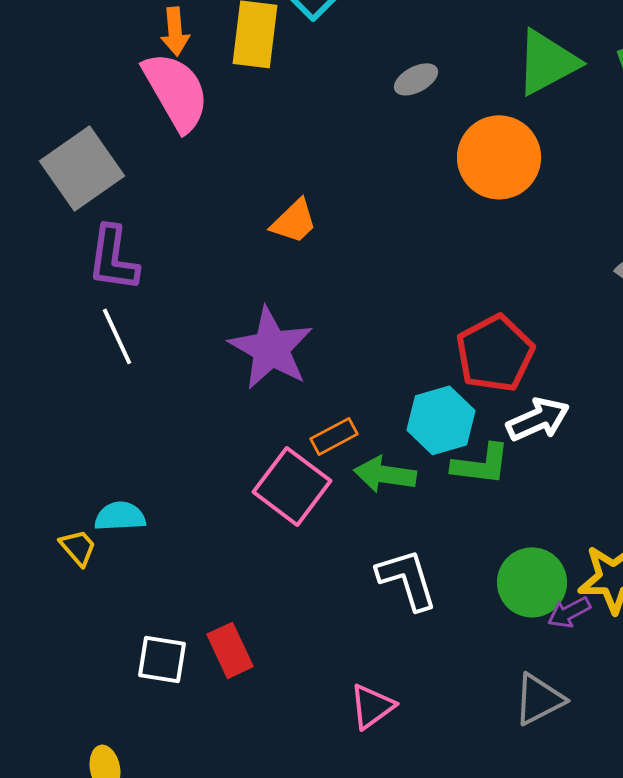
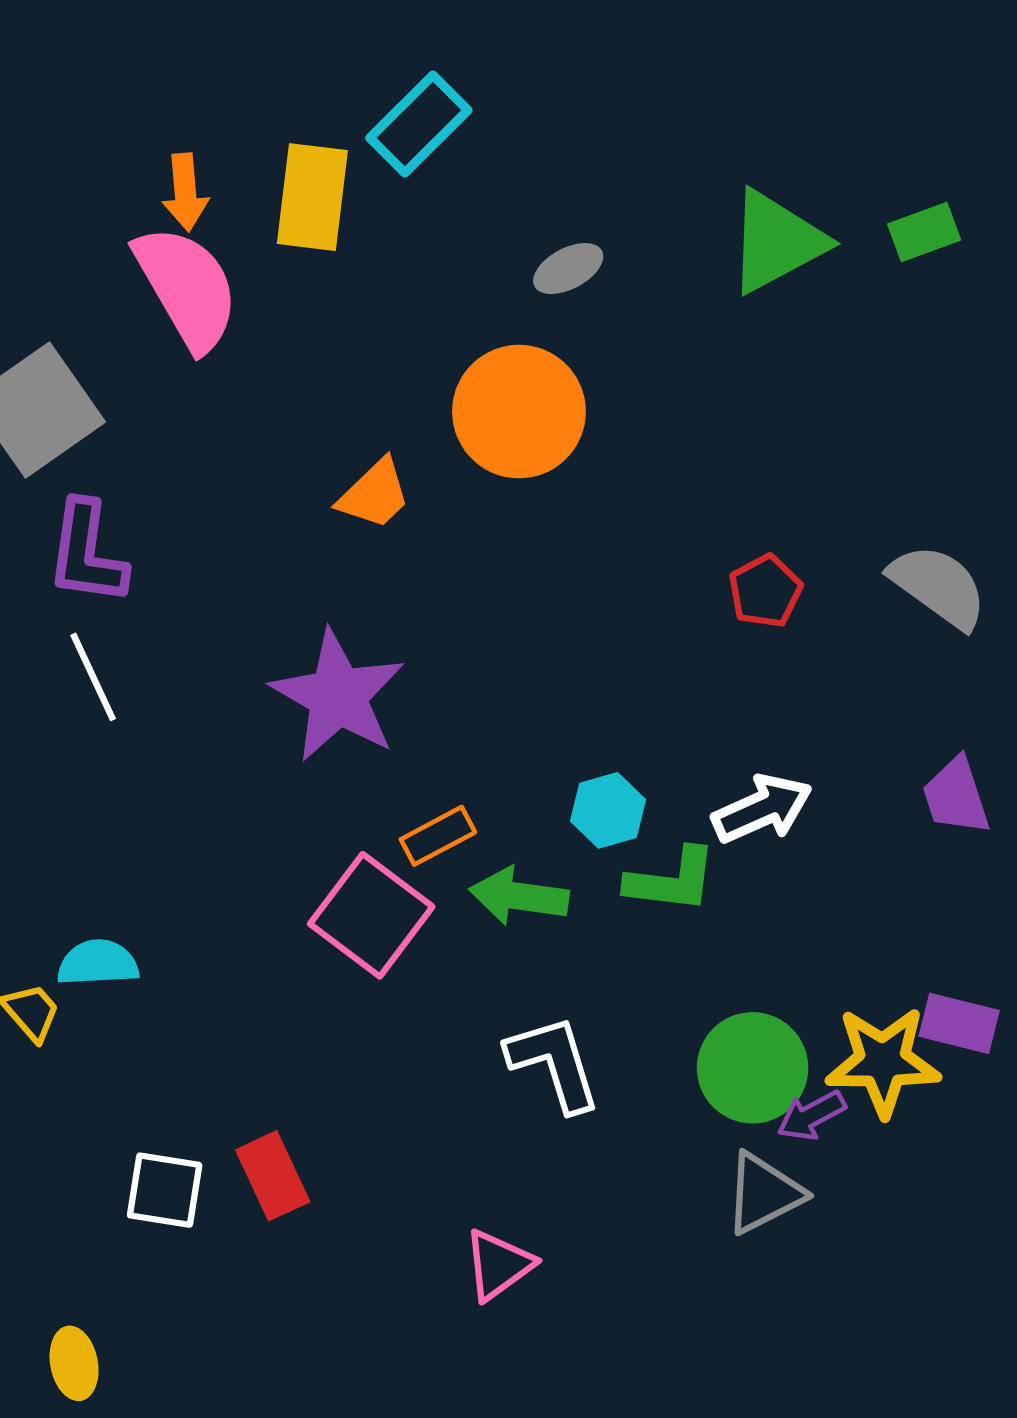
orange circle: (499, 157) -> (519, 412), moved
red pentagon: (495, 353) -> (765, 591), moved, size x0.6
cyan hexagon: (441, 420) -> (608, 810), size x0.7
gray triangle: (539, 699) -> (764, 1193), moved

